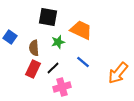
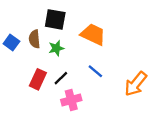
green star: (58, 42) -> (56, 48), moved
brown semicircle: (34, 48) -> (34, 39), moved

